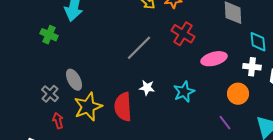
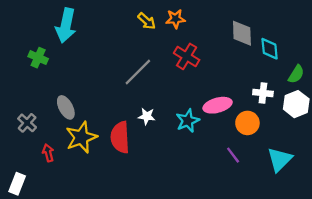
cyan diamond: (258, 42) -> (270, 49), moved
pink ellipse: (214, 59) -> (218, 105), moved
gray cross: (50, 94) -> (27, 123), moved

